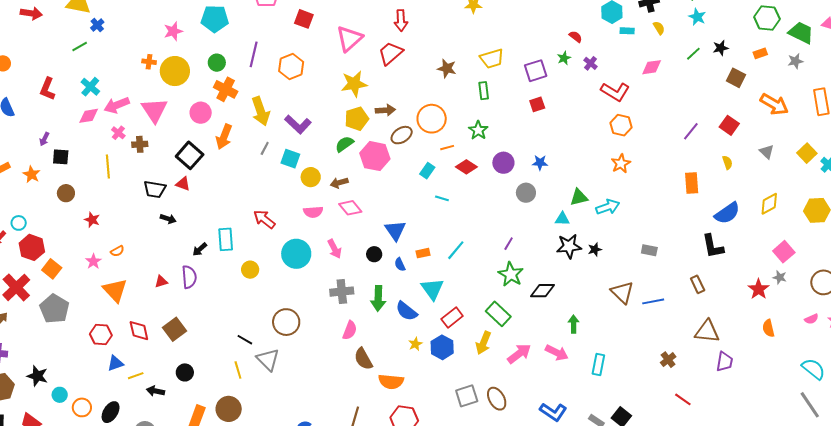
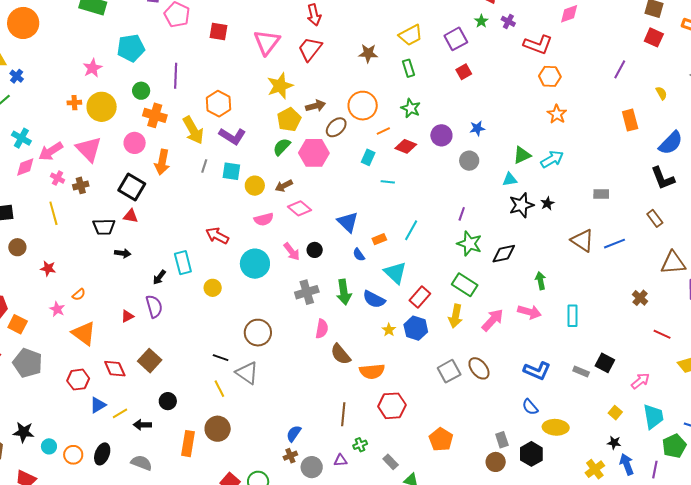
orange hexagon: (291, 67) -> (218, 104), moved
red square: (729, 125) -> (654, 37), moved
black circle: (374, 254) -> (315, 250), moved

